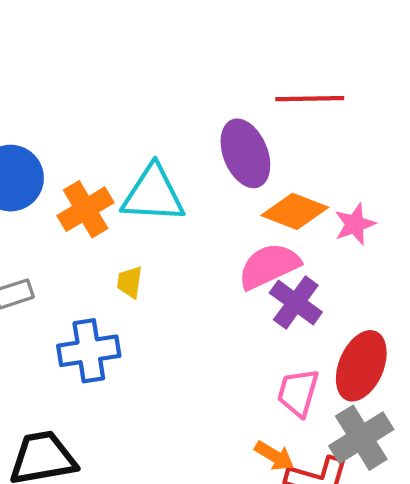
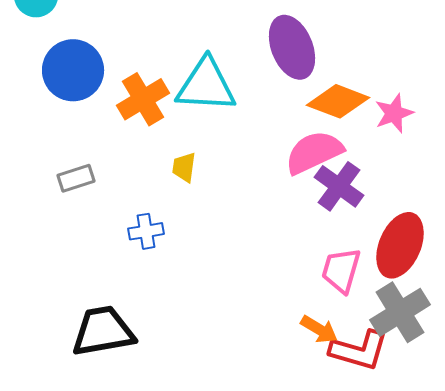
blue cross: (89, 351) -> (146, 231), size x0.6

